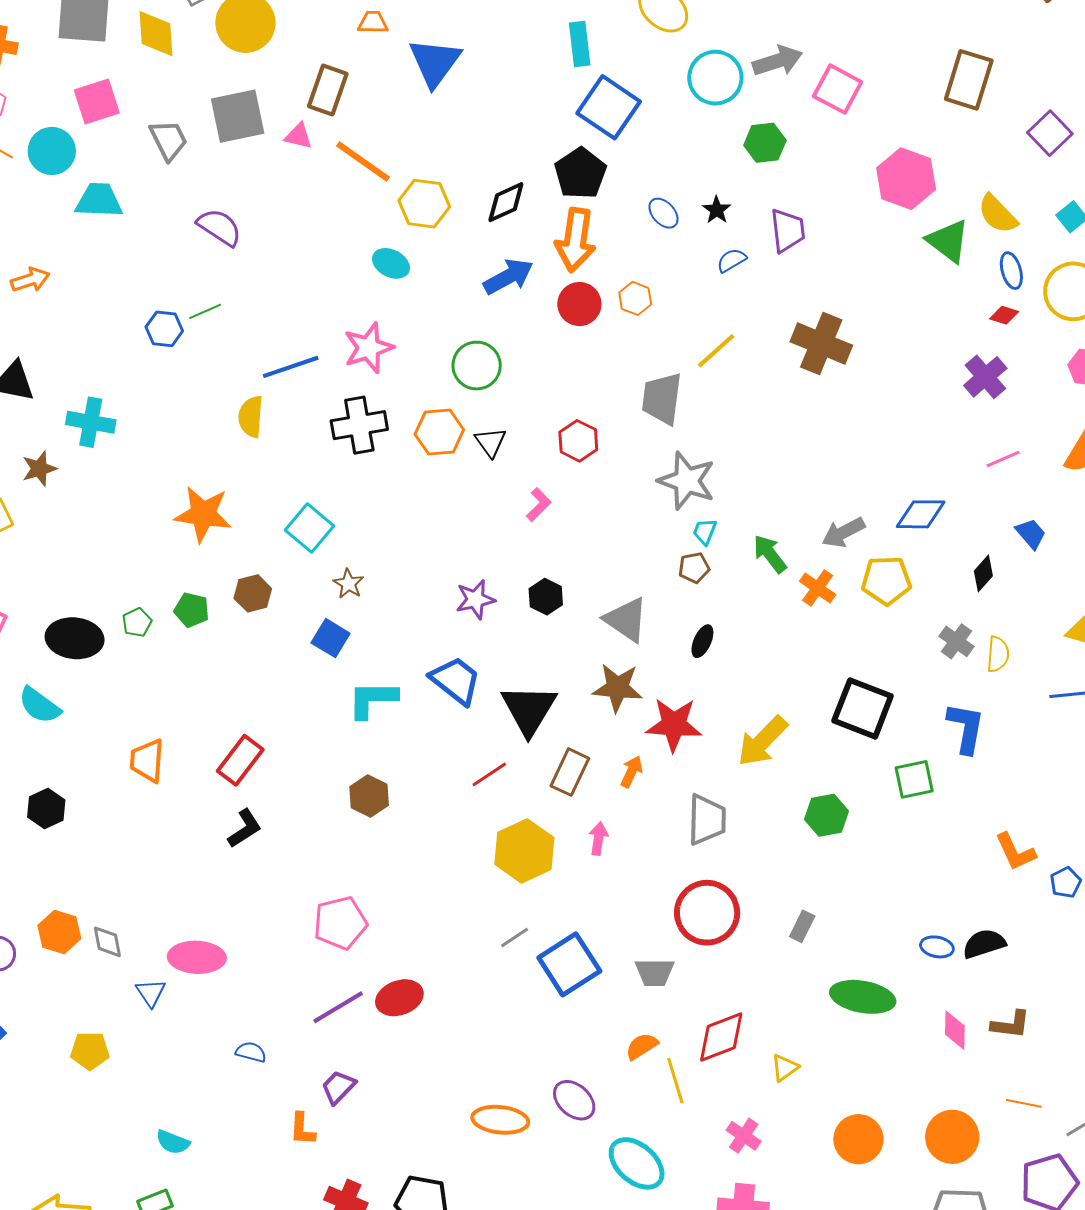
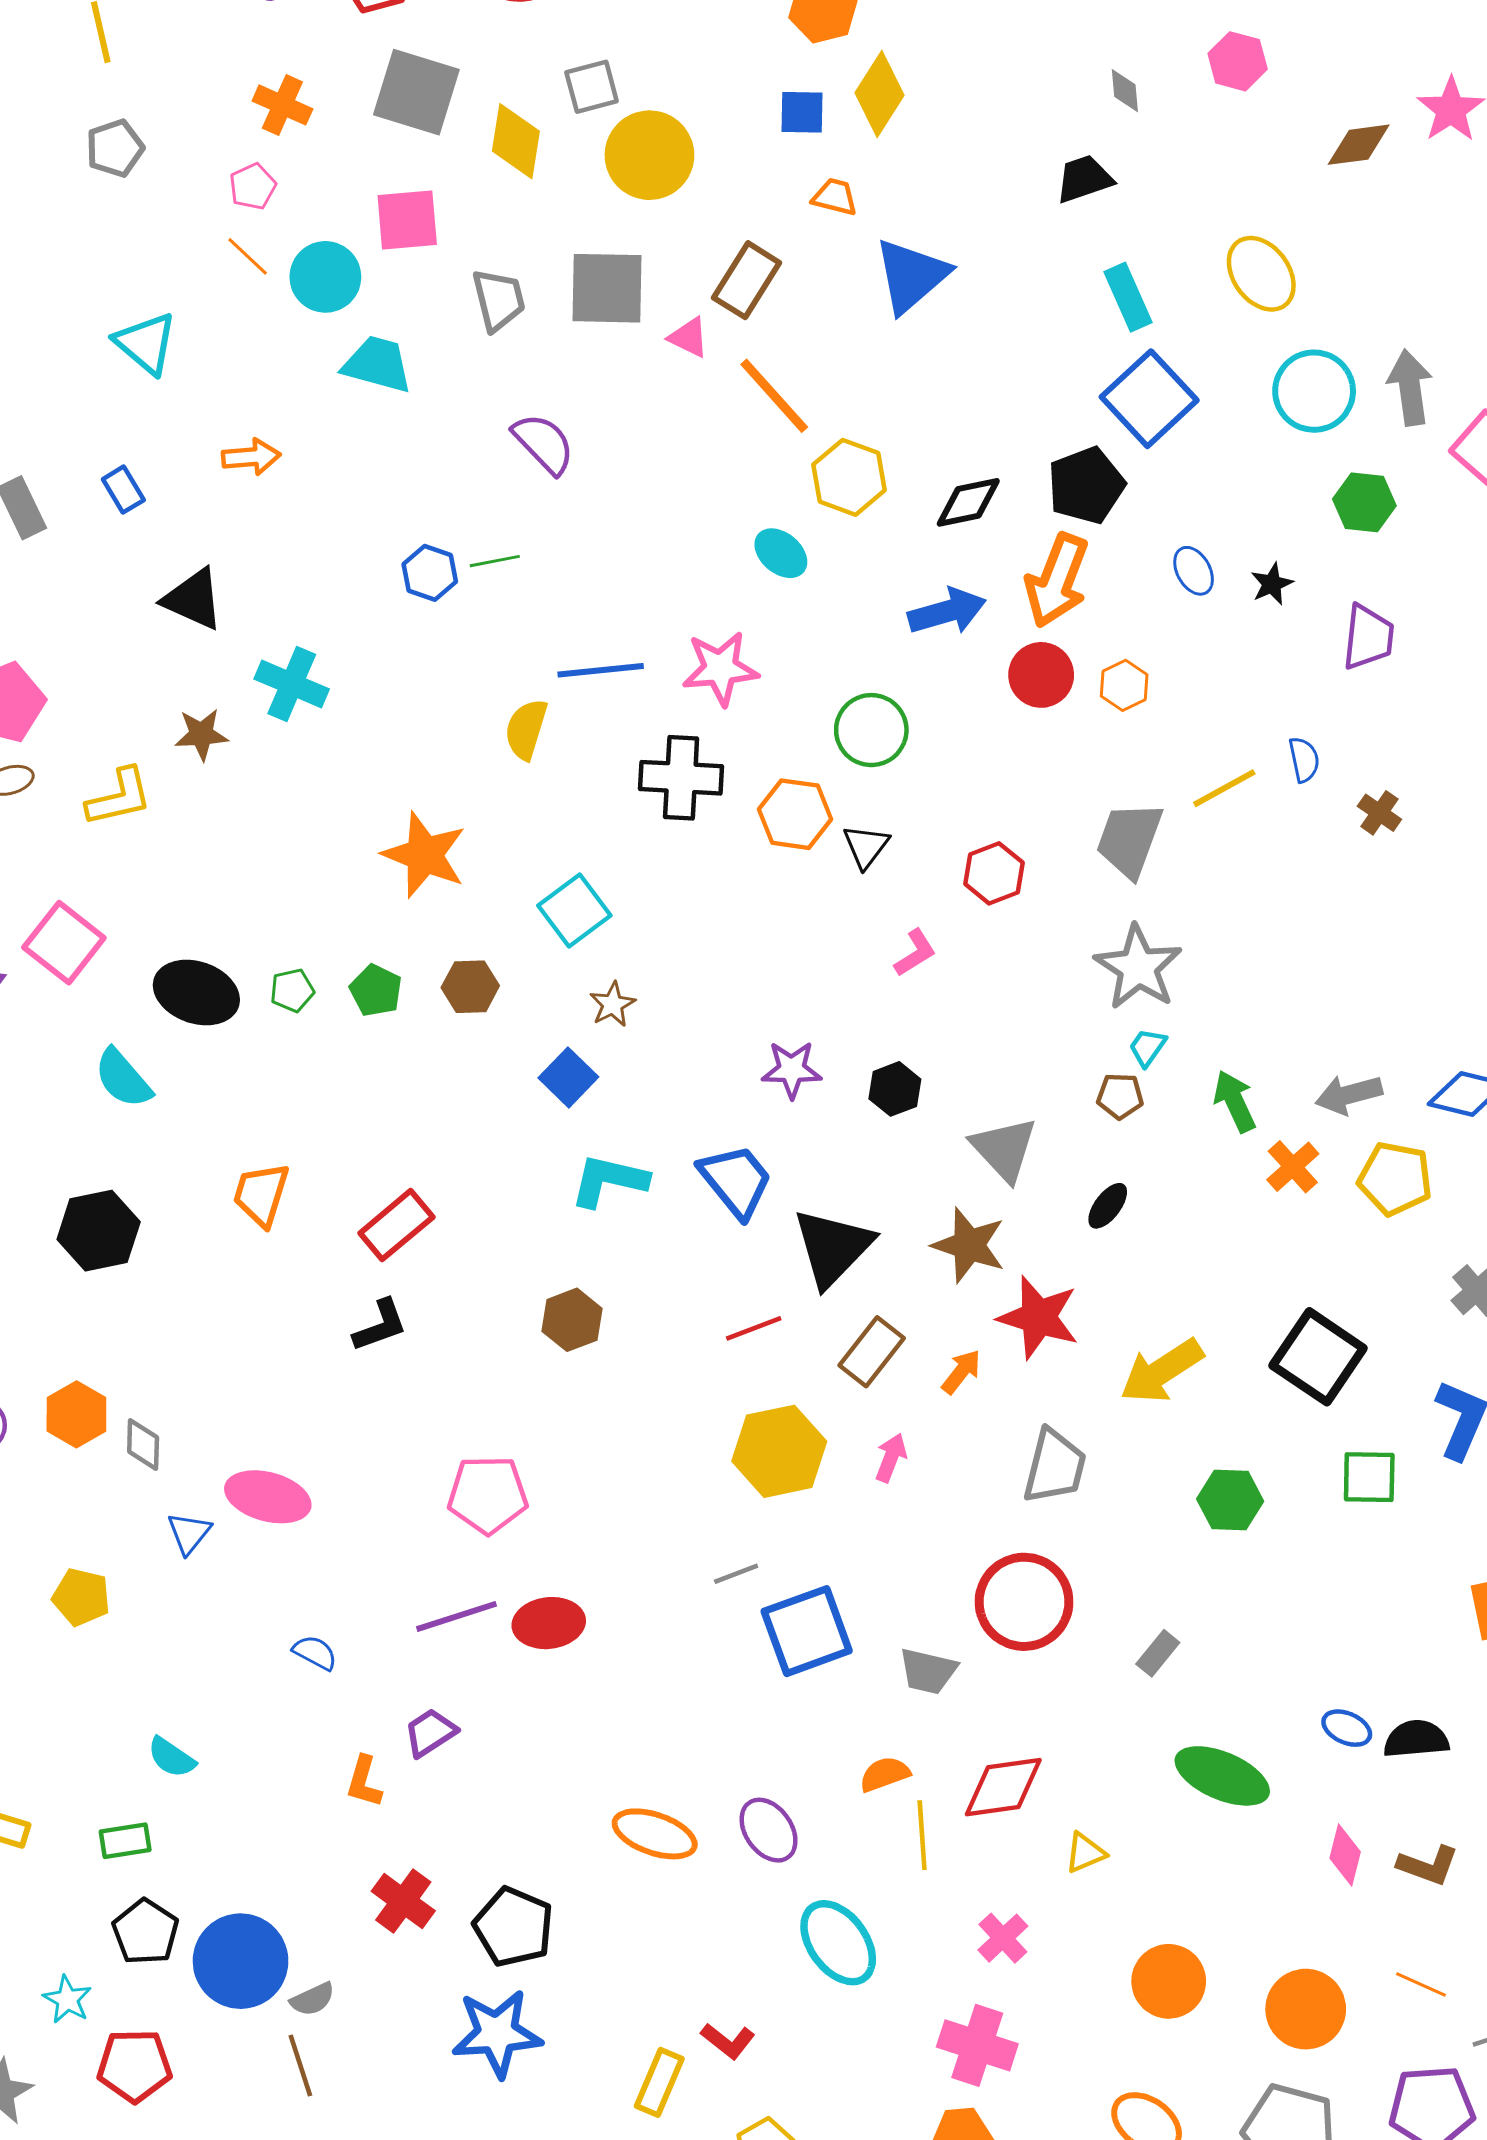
cyan rectangle: (580, 44) -> (1128, 297), turned -30
gray arrow: (778, 61) -> (1410, 388), turned -93
blue semicircle: (731, 260) -> (1304, 760), moved, turned 96
brown cross: (821, 344) -> (1379, 813), size x0.5
black hexagon: (46, 809) -> (99, 1231), size x1.4

